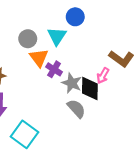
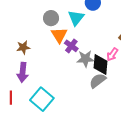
gray star: (72, 83) -> (85, 59), turned -30
gray semicircle: (76, 109) -> (98, 81), moved, turned -90

